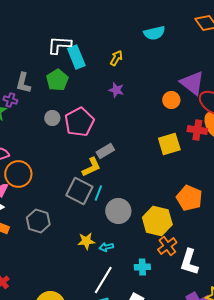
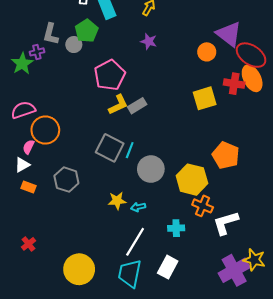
purple cross: (10, 100) -> (37, 52), turned -32
gray circle: (52, 118) -> (74, 45), moved
yellow L-shape: (91, 167) -> (118, 105), moved
orange cross: (167, 246) -> (203, 206), turned -30
white L-shape: (189, 262) -> (226, 223), turned 56

